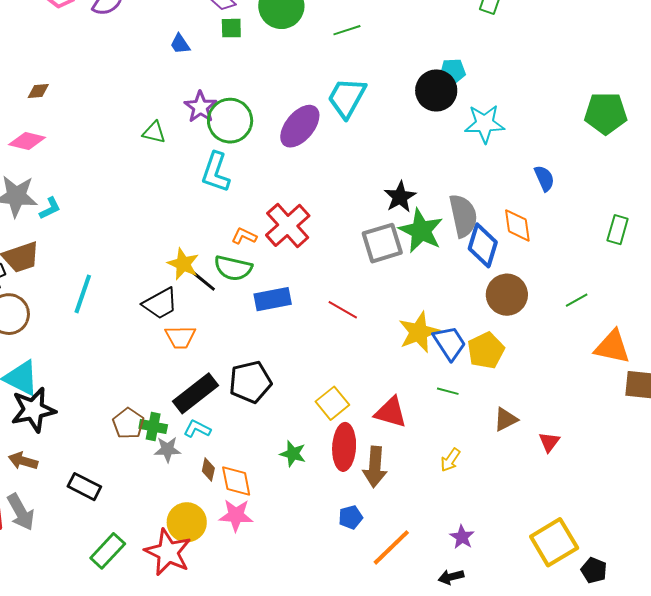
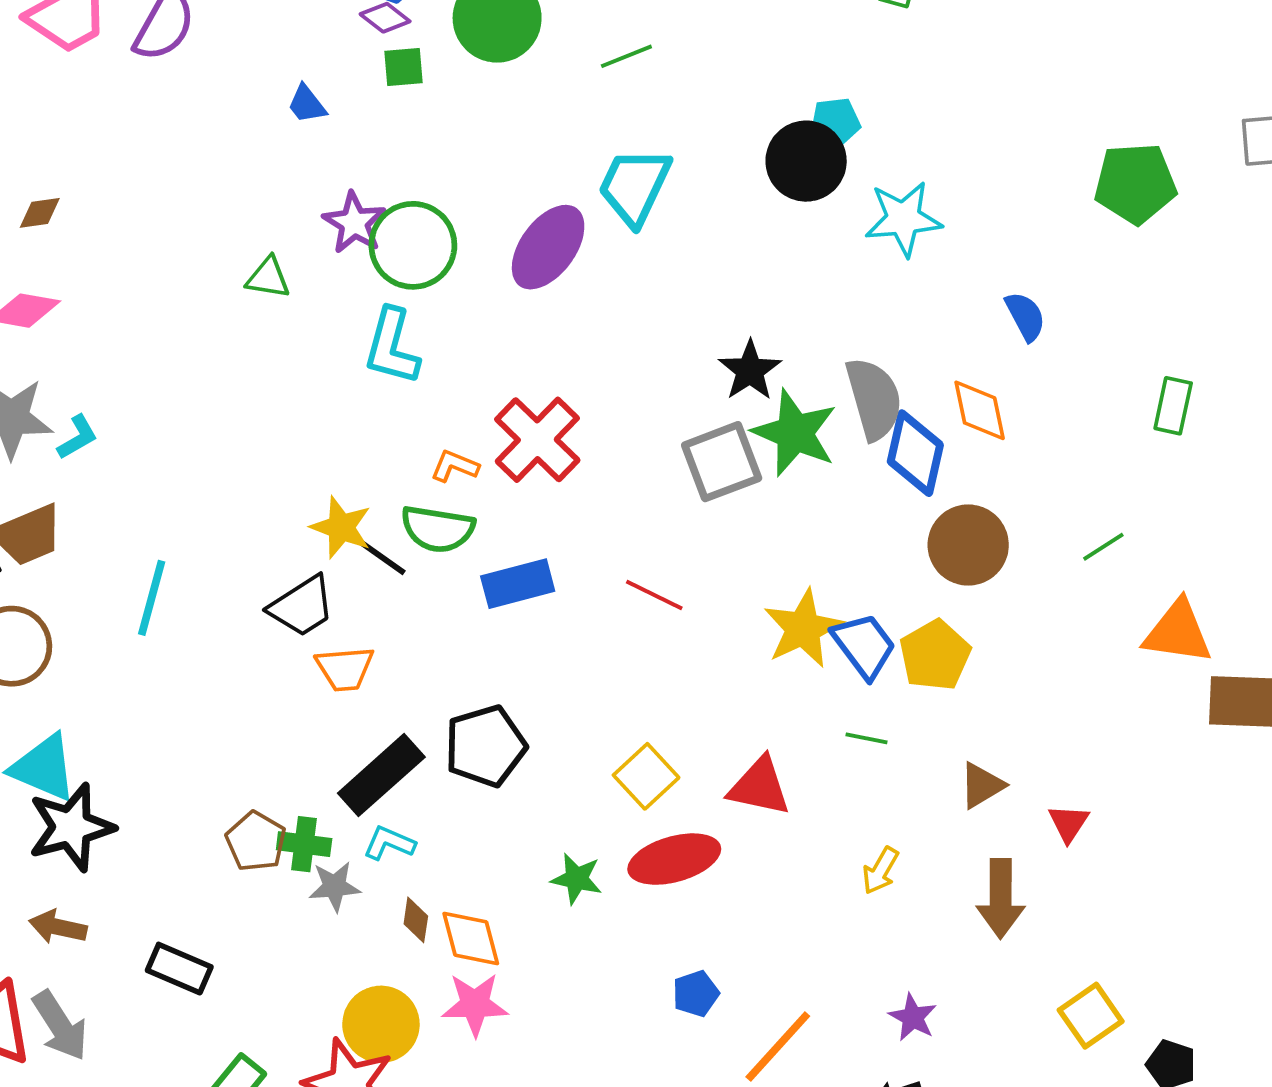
red ellipse: (344, 447) -> (674, 859), turned 75
brown arrow: (375, 467) -> (1001, 899), moved
yellow square: (554, 542) -> (1091, 1016), size x0.7

